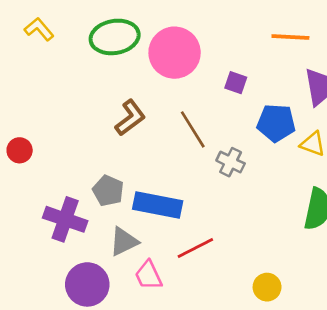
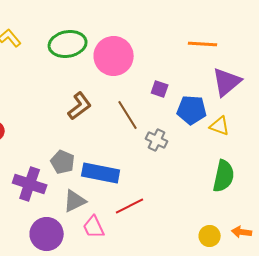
purple square: (236, 83) -> (160, 89), moved
yellow circle: (267, 287) -> (210, 236), moved

